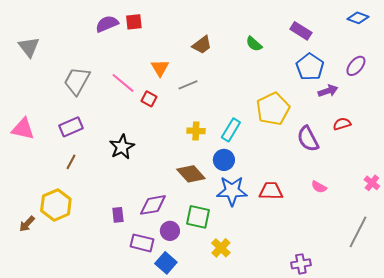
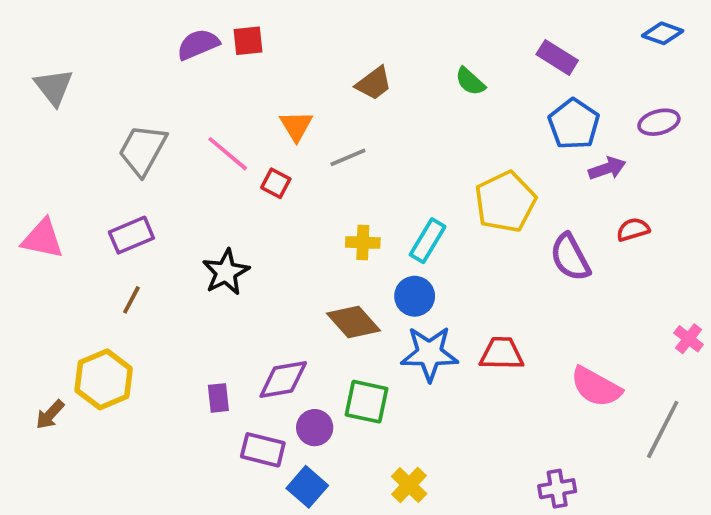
purple ellipse: (356, 66) -> (659, 122), turned 35
pink semicircle: (319, 187) -> (596, 387), moved, size x1.8
yellow cross: (221, 248) -> (409, 485), moved

